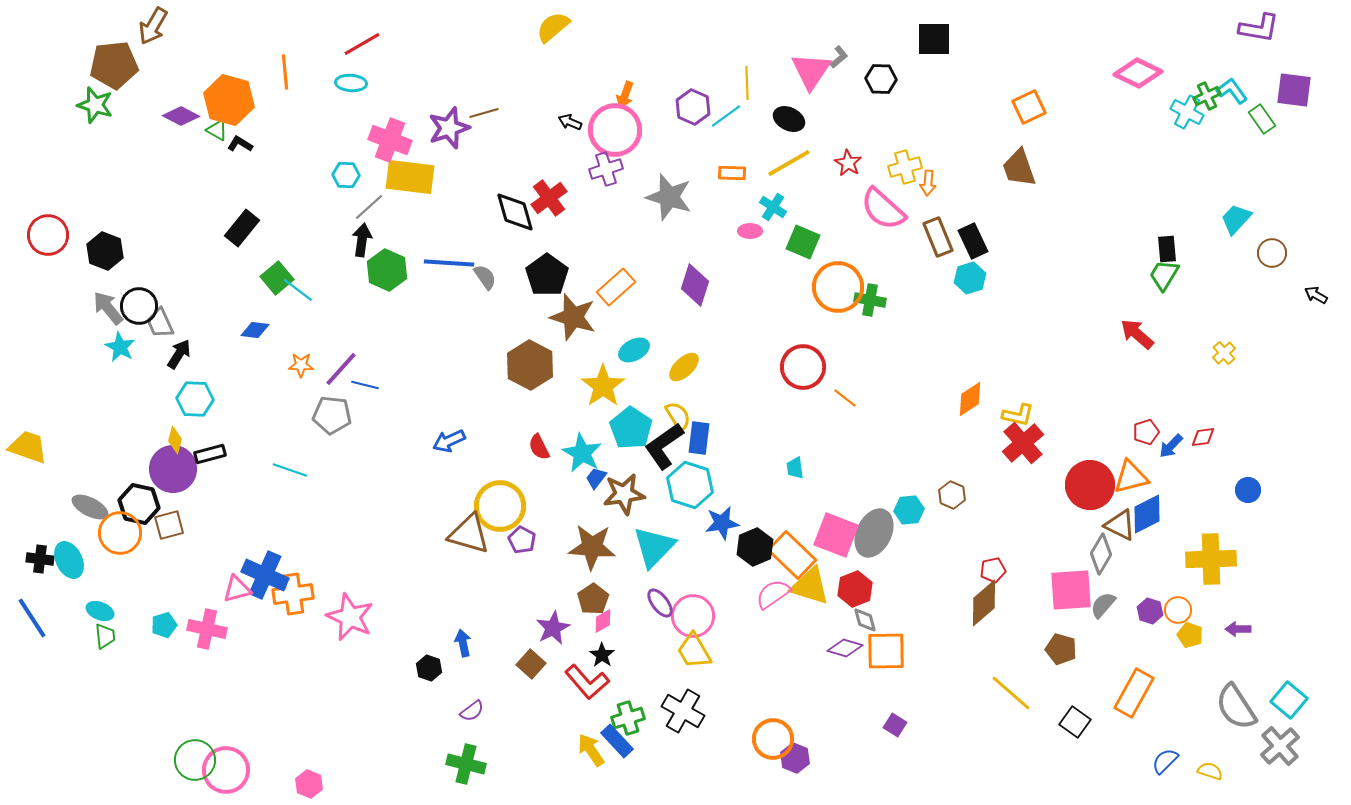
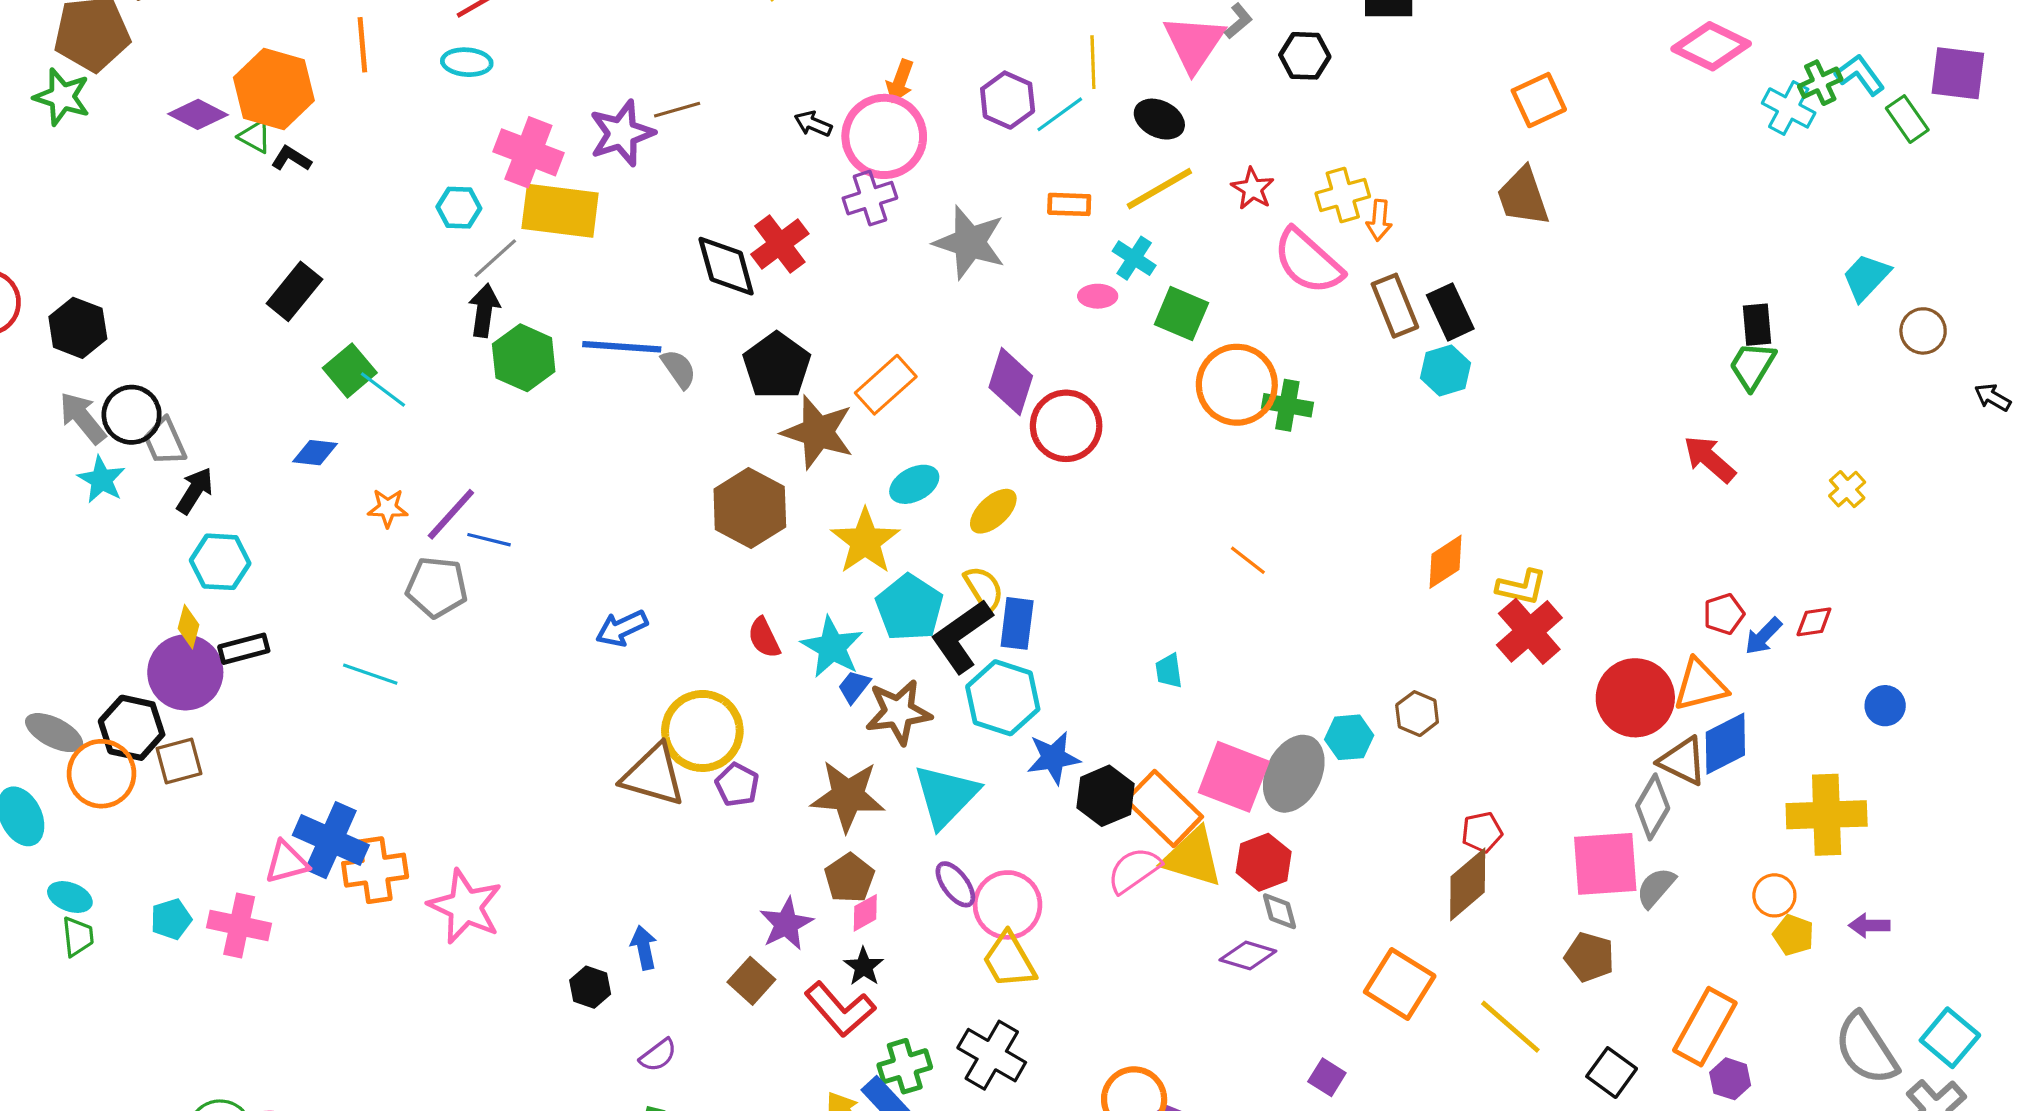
red circle: (803, 367) -> (1066, 426), moved
purple hexagon: (1150, 611) -> (1730, 1079), moved
orange square: (886, 651) -> (1400, 984), moved, turned 33

